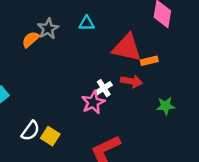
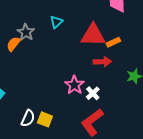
cyan triangle: (87, 23) -> (56, 22), turned -32
white cross: (104, 88) -> (93, 93), moved

